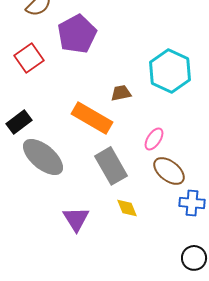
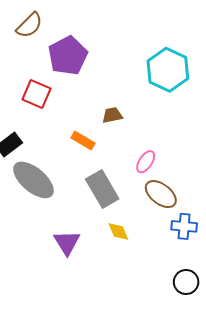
red square: (29, 58) -> (36, 94), moved, turned -32
cyan hexagon: (170, 71) -> (168, 70), moved
orange rectangle: (92, 118) -> (83, 140), size x0.6

